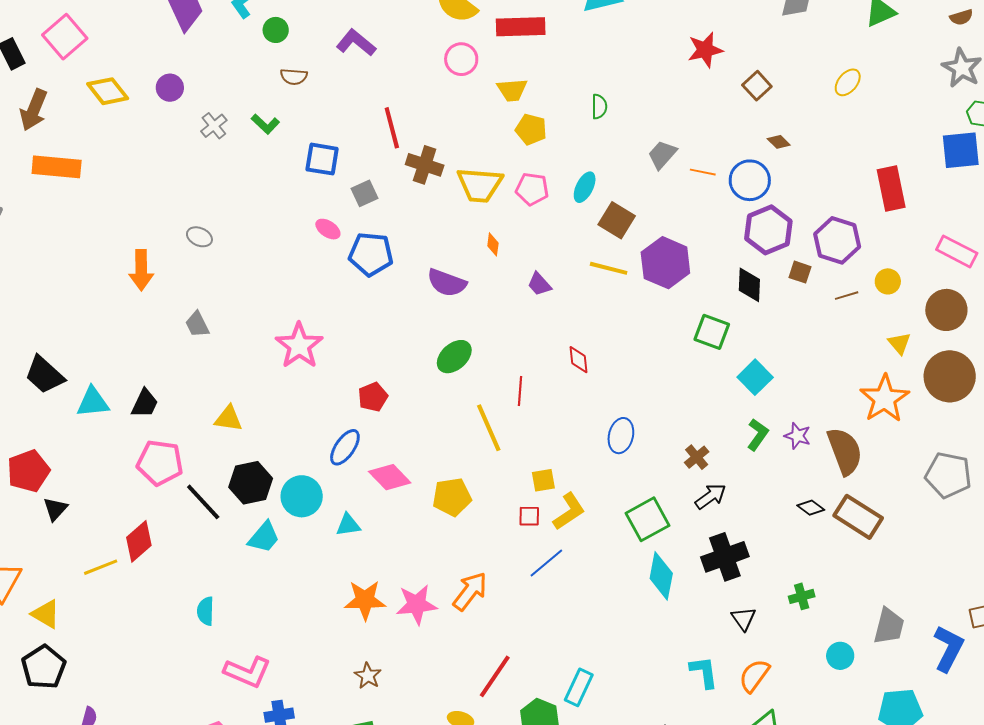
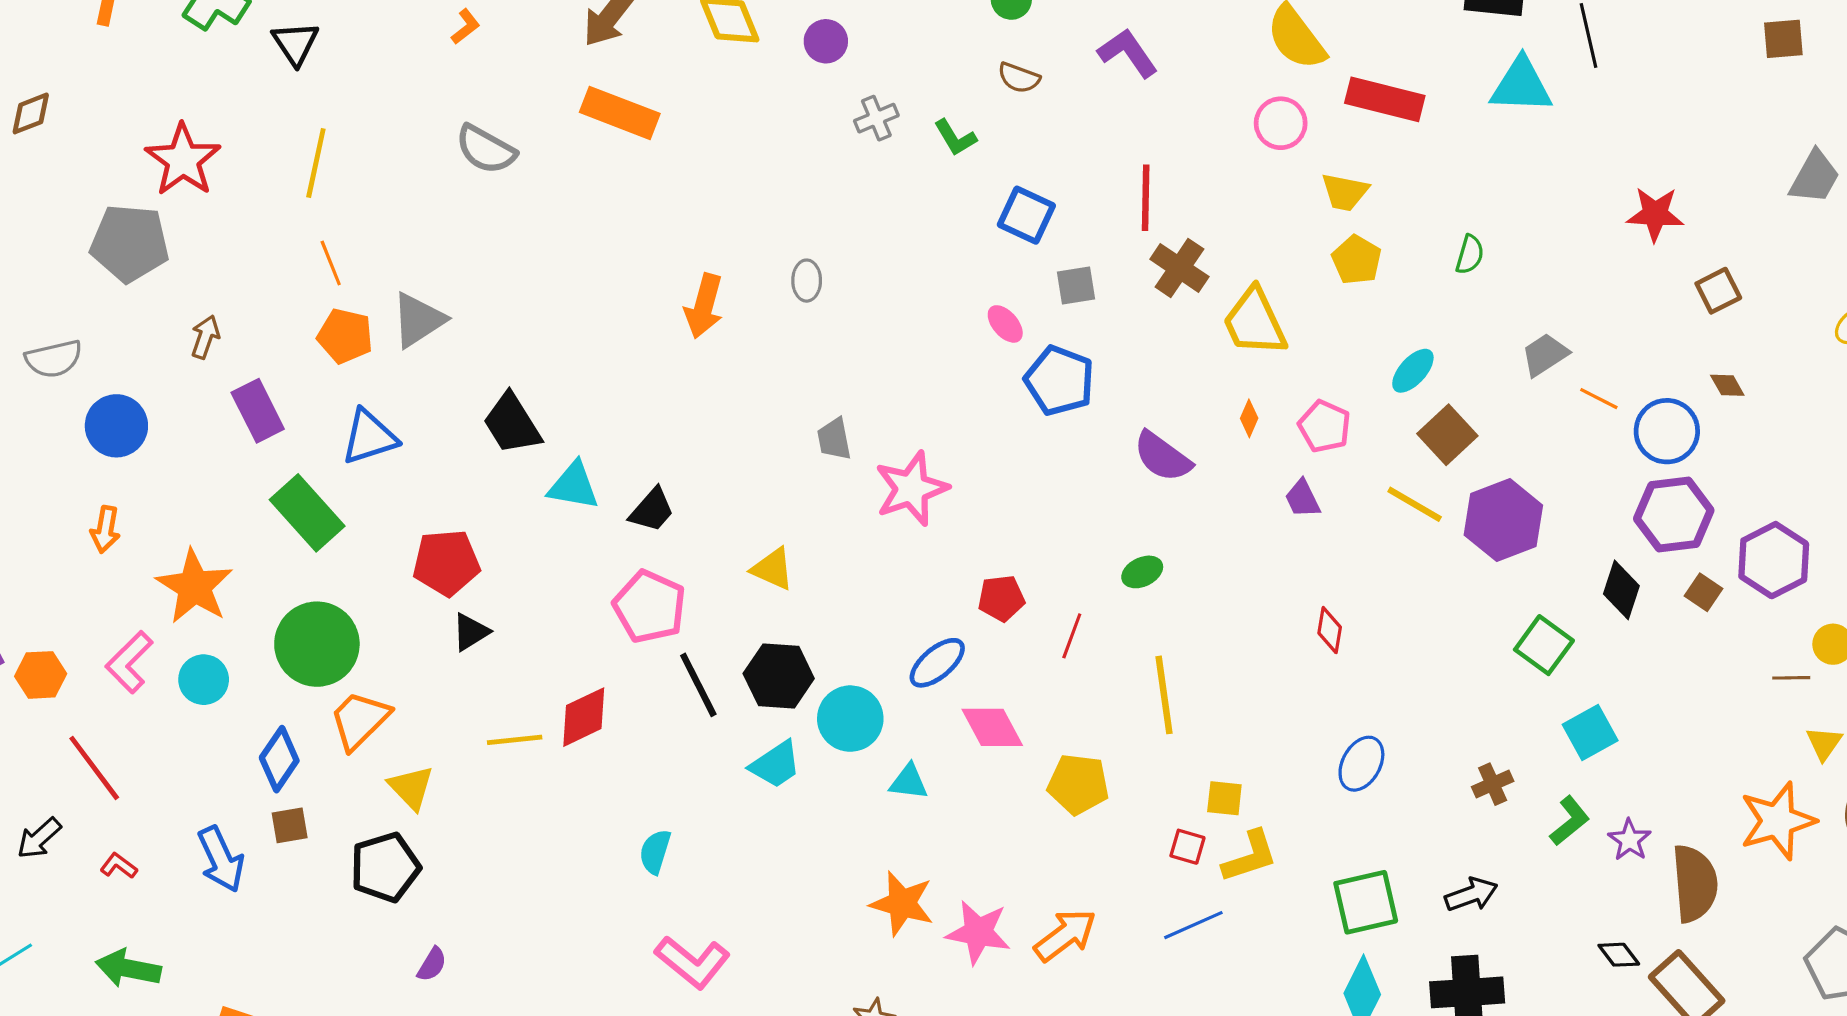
yellow trapezoid: (480, 185) -> (1255, 322), turned 45
pink pentagon: (532, 189) -> (1324, 426), moved
gray ellipse: (199, 237) -> (807, 281), turned 50
brown line: (847, 296) -> (1791, 678), moved
gray trapezoid: (197, 324) -> (834, 439), moved
green ellipse: (454, 357) -> (1142, 572), size x0.7
red line: (520, 391) -> (1072, 636), moved
brown cross: (697, 457) -> (1493, 784), moved

